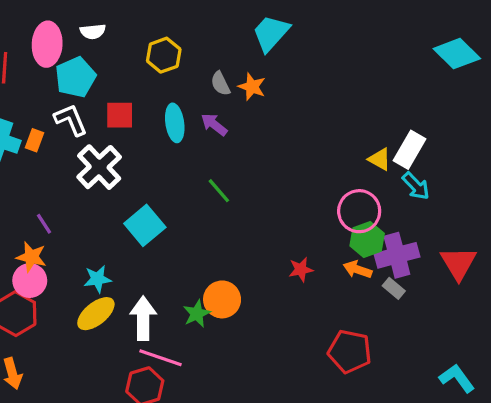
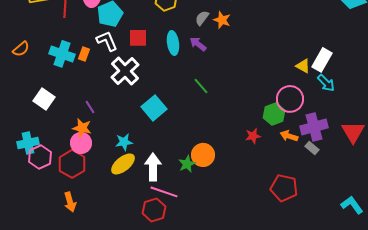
gray semicircle: (220, 84) -> (202, 18), turned 63
green hexagon: (367, 240) -> (274, 114), moved

